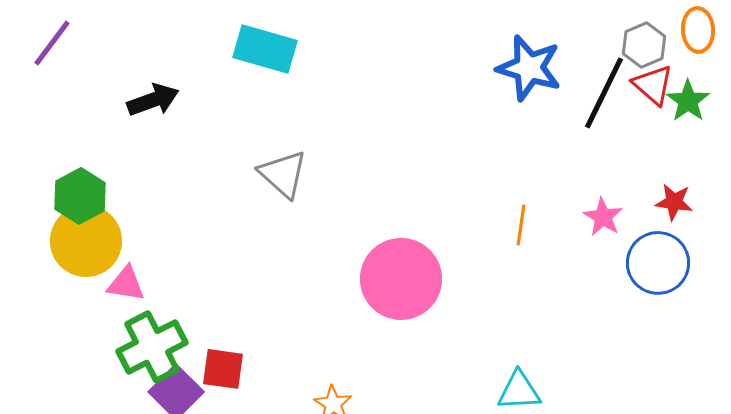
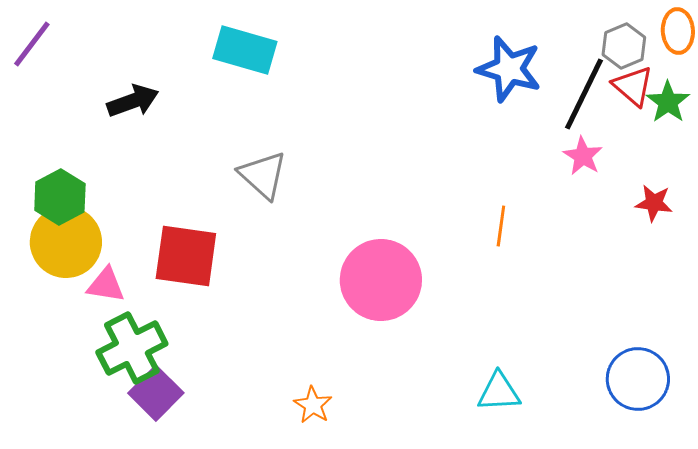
pink star: (603, 217) -> (583, 156), moved
blue circle: (658, 263) -> (638, 379), moved
red square: (223, 369) -> (186, 256), moved, size x1.5

